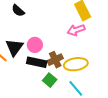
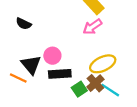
brown cross: (55, 60) -> (95, 83), moved
green square: (50, 80) -> (79, 89), turned 32

